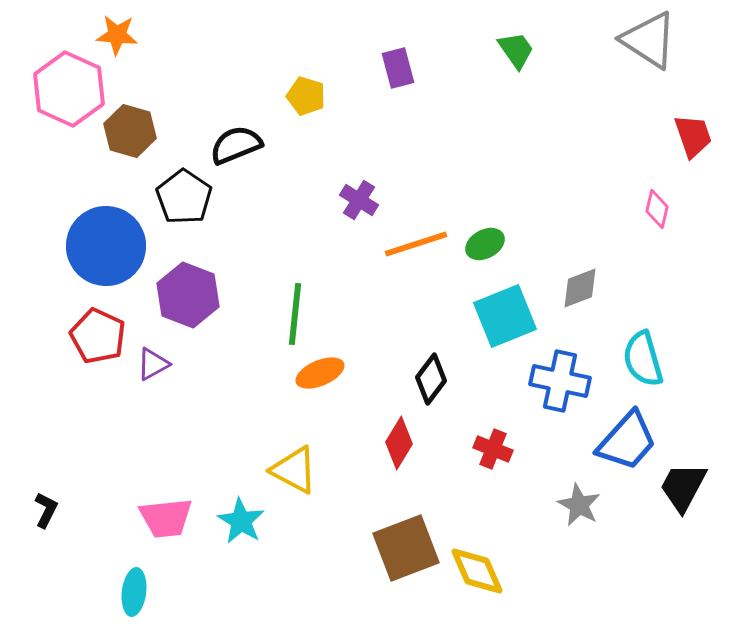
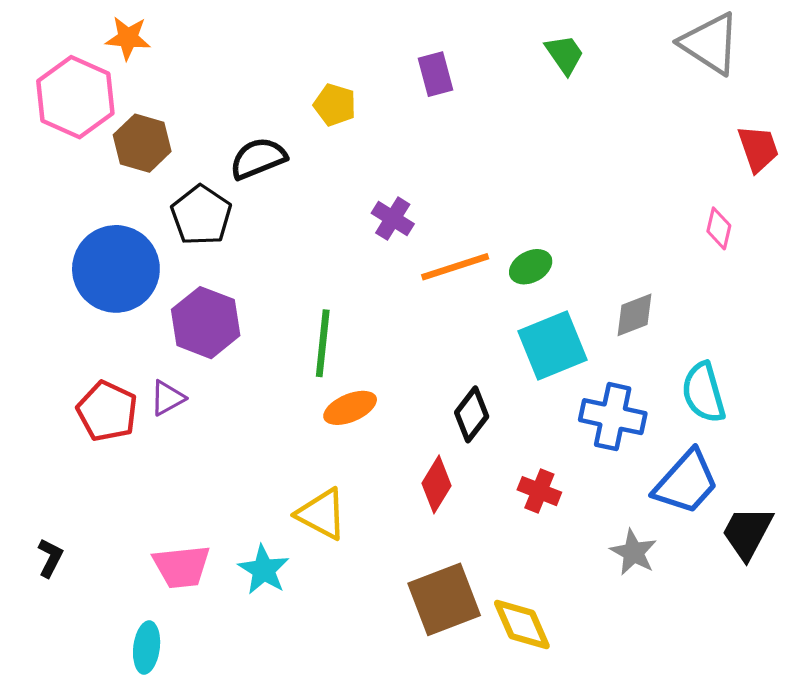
red pentagon: (98, 336) -> (107, 411), moved

